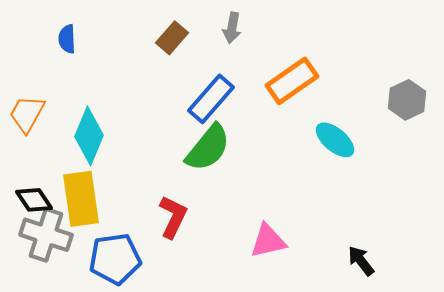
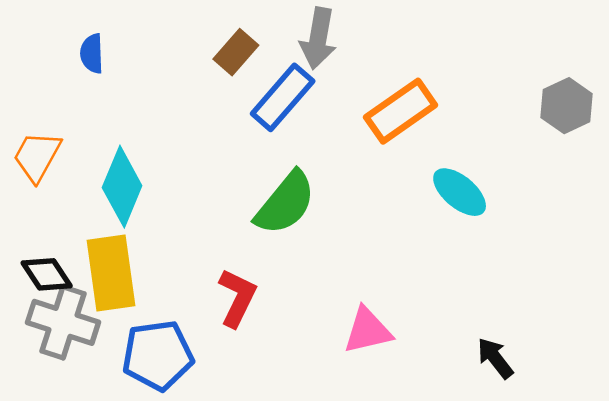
gray arrow: (232, 28) -> (318, 38), size x1.4
blue rectangle: (211, 99) -> (283, 97), moved
gray hexagon: (407, 100) -> (567, 106), moved

